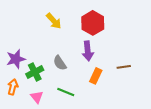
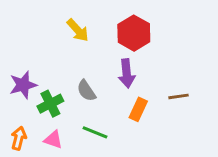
orange arrow: (13, 87) -> (19, 138), moved
pink triangle: (37, 97) -> (53, 140), turned -32

